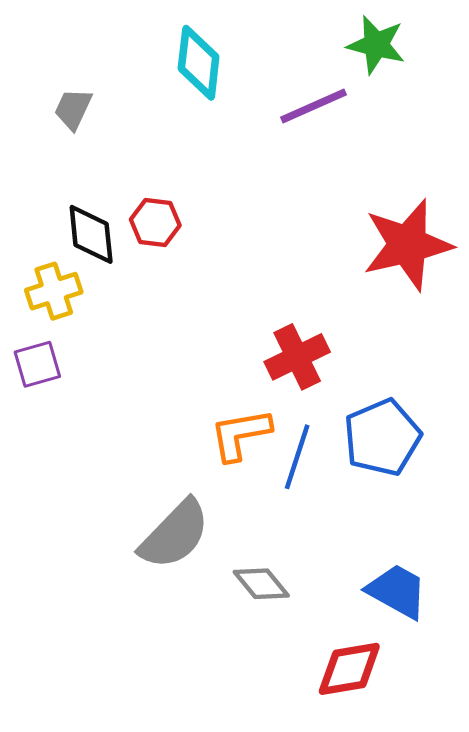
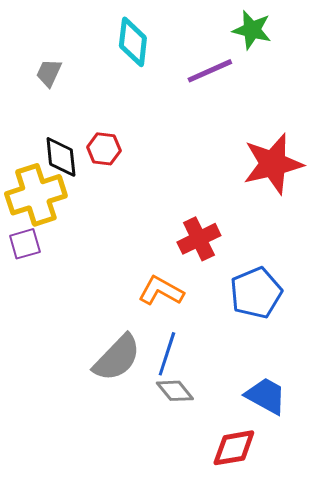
yellow cross: (54, 291) -> (36, 195), size x1.6
orange L-shape: (240, 434) -> (161, 291), turned 39
blue line: (297, 457) -> (167, 354), moved

